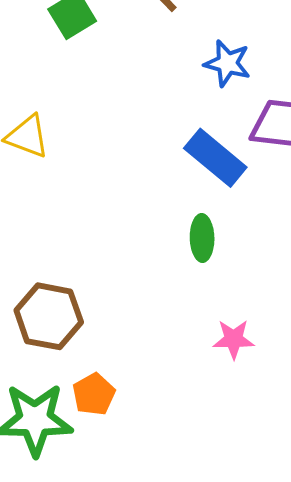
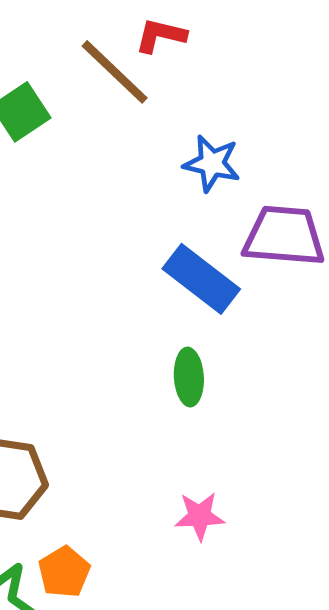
pink star: (234, 339) -> (200, 516), moved

